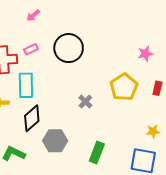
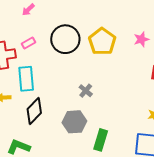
yellow pentagon: (124, 87) -> (102, 41), moved
gray hexagon: (55, 141) -> (74, 122), moved

